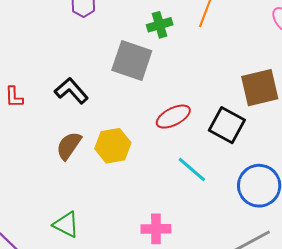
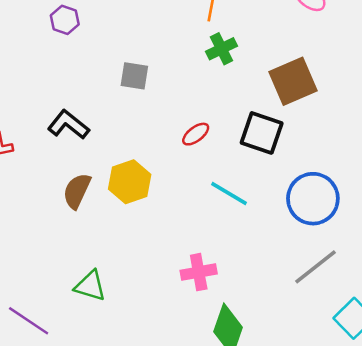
green cross: (160, 25) -> (221, 49), moved
gray square: (132, 61) -> (134, 76), size x0.6
red ellipse: (173, 117) -> (196, 134), size x0.7

